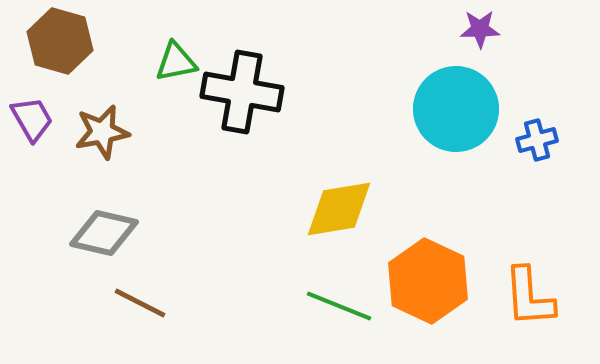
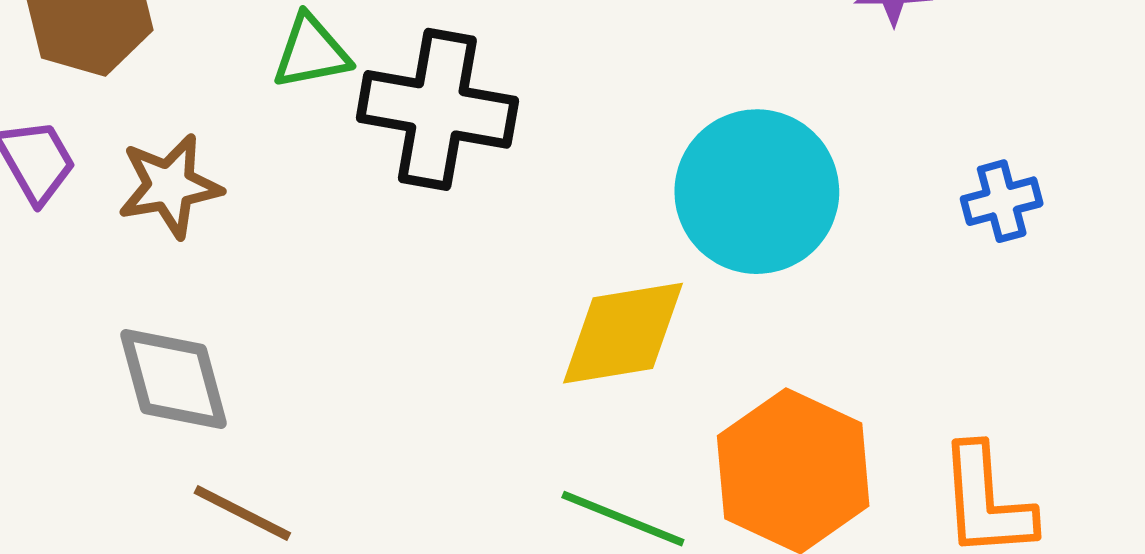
cyan circle: (456, 109) -> (757, 192), moved
gray diamond: (104, 233) -> (174, 379), turned 62

